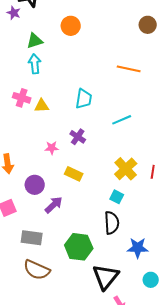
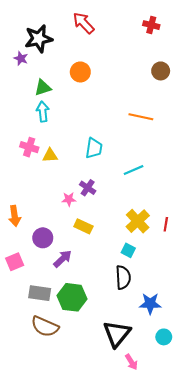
pink star: (52, 148) -> (69, 199), moved
green hexagon: (79, 247) -> (72, 297), moved

